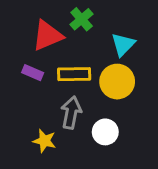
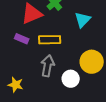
yellow circle: (117, 82) -> (92, 62), moved
yellow star: (44, 141) -> (16, 85), moved

